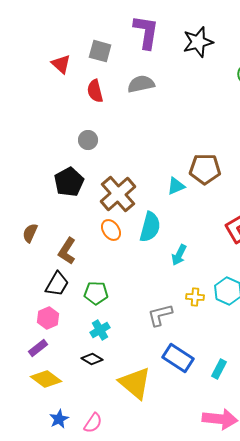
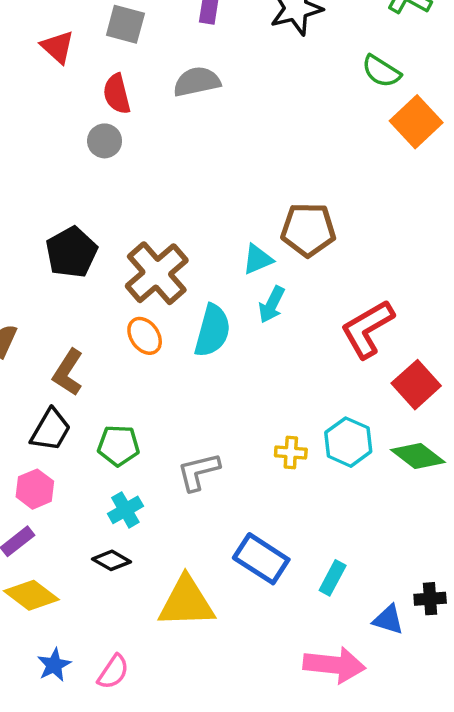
gray circle: (88, 140) -> (105, 141), moved
cyan arrow: (179, 255) -> (272, 305), moved
gray L-shape: (160, 315) -> (199, 472), moved
yellow triangle: (135, 383) -> (186, 602), turned -42

